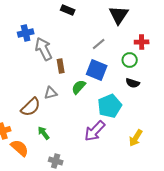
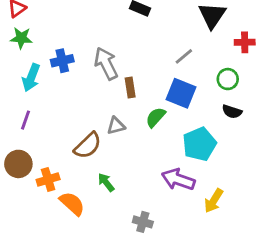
blue cross: (26, 33) -> (62, 61), moved
red cross: (142, 42) -> (245, 42), moved
purple arrow: (95, 131) -> (178, 179), turned 65
yellow arrow: (136, 138) -> (214, 201), moved
gray cross: (56, 161) -> (143, 222), moved

